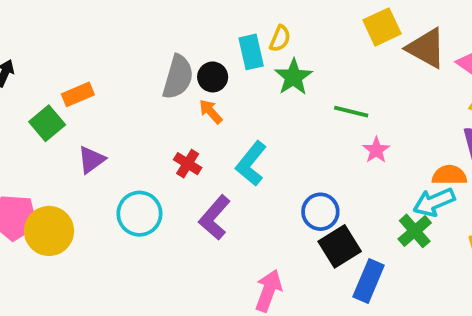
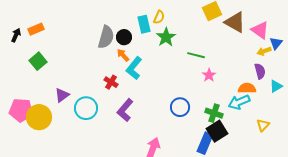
orange rectangle: (78, 94) -> (36, 29), moved
purple triangle: (91, 160) -> (62, 95), moved
cyan L-shape: (251, 164) -> (134, 68), moved
green cross: (415, 231) -> (214, 113), moved, turned -30
black square: (340, 246) -> (217, 131), moved

